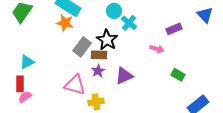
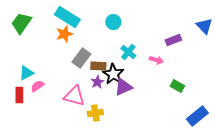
orange star: (65, 23) -> (64, 34), turned -30
cyan cross: (129, 23) -> (128, 52), moved
black star: (107, 40) -> (113, 74), moved
pink semicircle: (25, 97) -> (37, 86), moved

